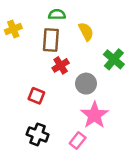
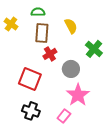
green semicircle: (57, 15) -> (38, 12), moved
yellow cross: (13, 29) -> (11, 24), turned -32
red square: (36, 96) -> (30, 79), size x1.6

